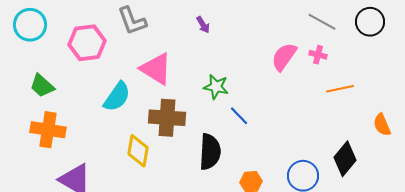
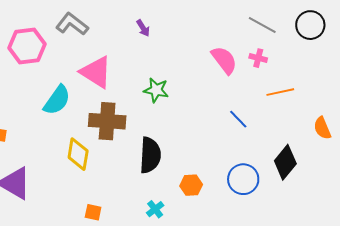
gray L-shape: (132, 21) -> (72, 24), turned 148
pink semicircle: (284, 57) -> (224, 60), turned 108
blue line: (239, 116) -> (238, 119), moved

